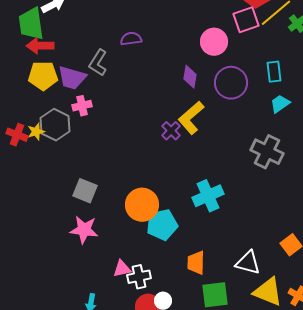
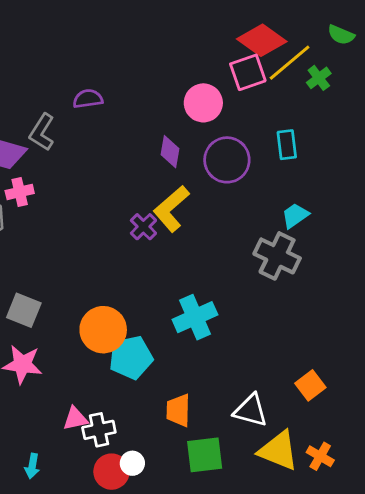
cyan trapezoid: (280, 104) -> (295, 216), moved

